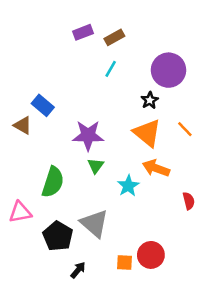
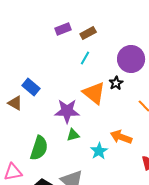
orange triangle: (147, 133) -> (94, 93), moved
green triangle: (96, 166) -> (73, 135), turned 40

